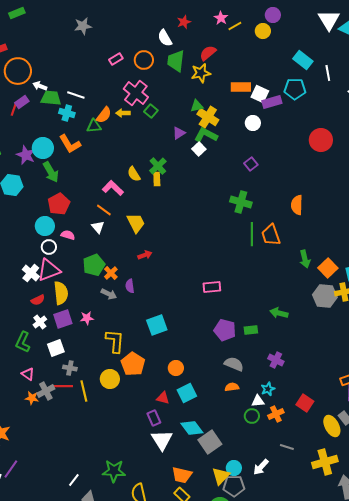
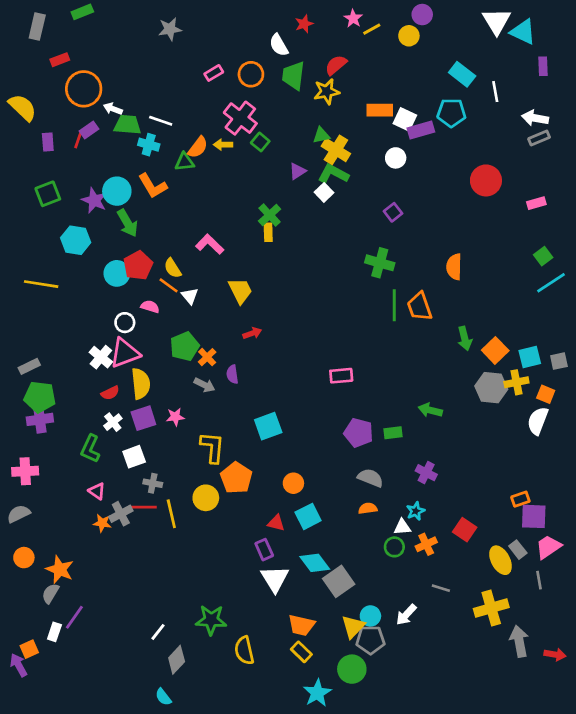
yellow semicircle: (134, 174) -> (173, 268), moved
orange line: (104, 210) -> (169, 285), moved
cyan circle: (45, 226) -> (117, 273), moved

